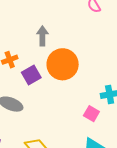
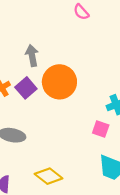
purple square: (31, 75) -> (26, 88), moved

